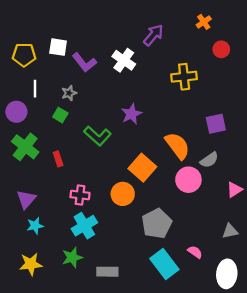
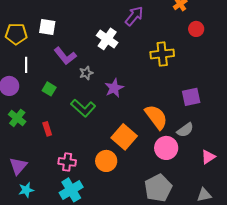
purple L-shape: (84, 62) -> (65, 56), moved
gray star: (69, 93) -> (86, 73), moved
green cross: (25, 147) -> (17, 118), size x0.7
gray pentagon: (157, 223) -> (158, 188), moved

